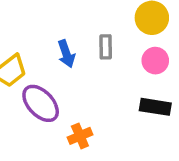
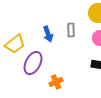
purple ellipse: (41, 103) -> (33, 63), turned 70

